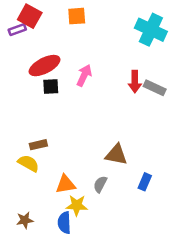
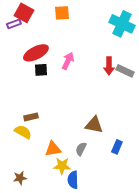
blue semicircle: (64, 223) -> (73, 180), moved

